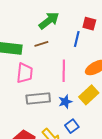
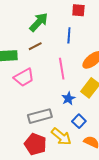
red square: (89, 24) -> (78, 10), moved
pink trapezoid: (25, 73) -> (24, 77), turned 65
gray rectangle: (38, 99) -> (40, 116), moved

